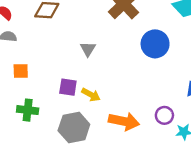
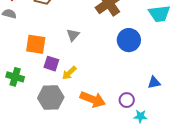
orange square: (21, 71) -> (36, 44), moved, size x1.5
yellow arrow: (91, 95) -> (69, 73), turned 98

